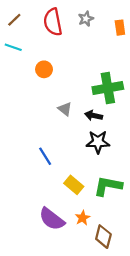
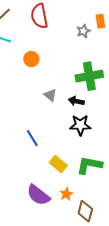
gray star: (86, 19) -> (83, 31), moved

